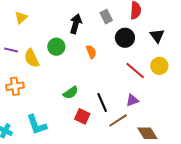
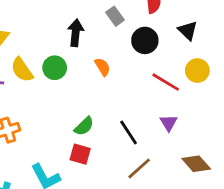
yellow semicircle: (32, 58) -> (22, 70), moved
purple triangle: (132, 100) -> (169, 123), turned -32
red square: (82, 116) -> (80, 154), moved
brown line: (118, 120) -> (139, 168), moved

